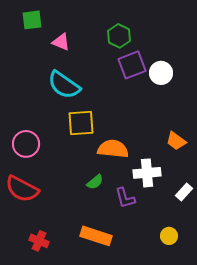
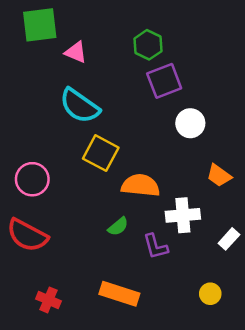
green square: (32, 20) -> (40, 25), size x1.4
white circle: (161, 73) -> (190, 123), moved
yellow square: (81, 123) -> (101, 153), turned 32

